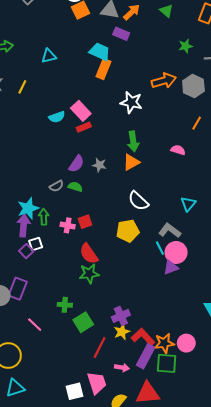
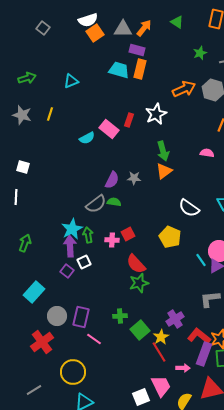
orange rectangle: (104, 69) -> (140, 69), moved
white star: (131, 102) -> (156, 114), turned -30
red rectangle: (84, 127) -> (129, 120), moved, turned -40
gray semicircle: (56, 186) -> (96, 204), size x1.5
white semicircle: (138, 201) -> (189, 208), moved
yellow pentagon: (128, 231) -> (170, 237), turned -30
gray L-shape: (170, 231) -> (210, 299), moved, turned -35
cyan line: (160, 248) -> (201, 260), moved
purple square: (26, 251) -> (67, 271), moved
purple rectangle: (18, 289) -> (81, 317), moved
yellow star: (122, 332) -> (161, 337), moved
red line: (100, 348) -> (159, 352), turned -50

